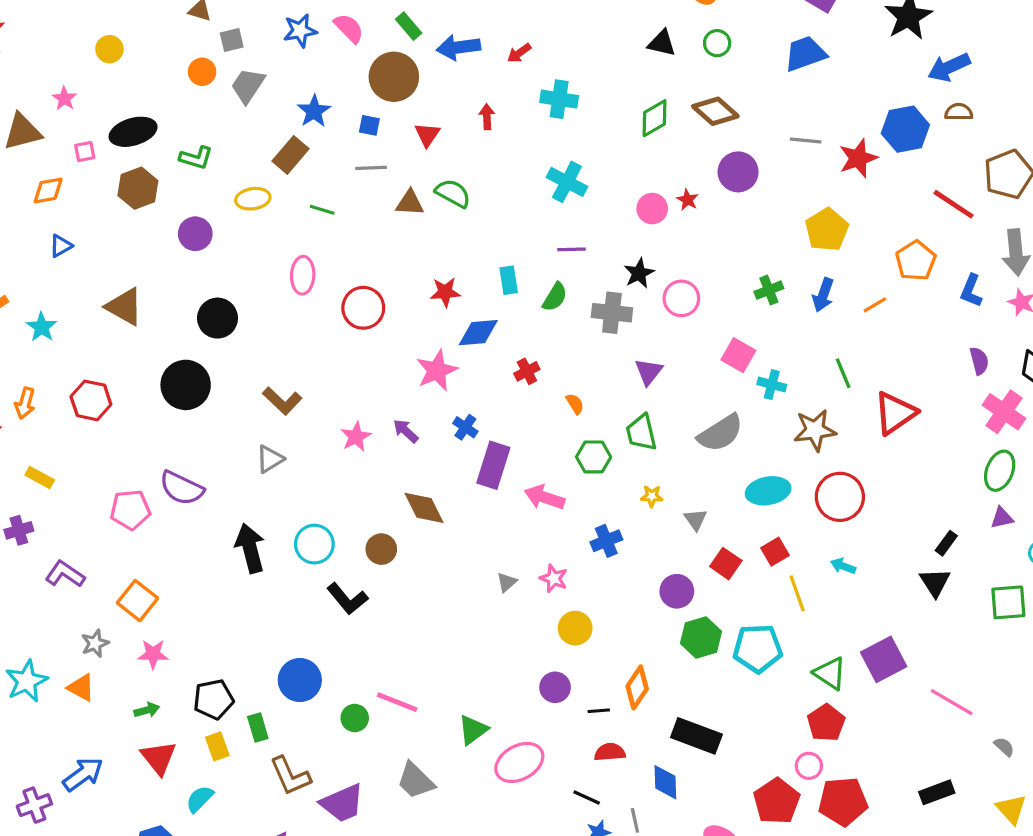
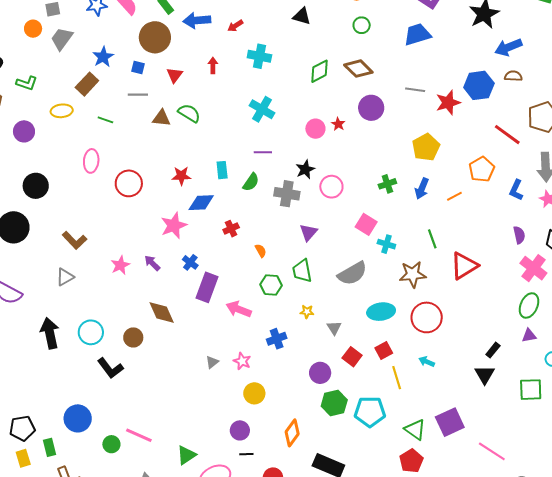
black triangle: (662, 43) -> (302, 16), moved
black line: (599, 711) -> (246, 454), moved

